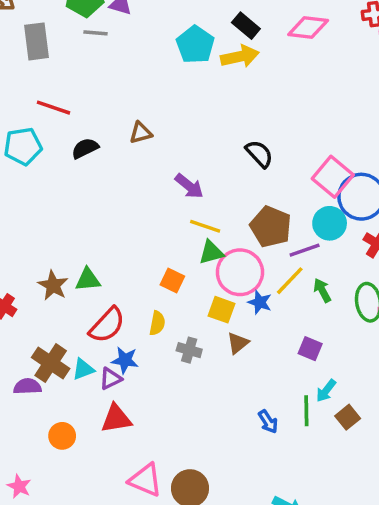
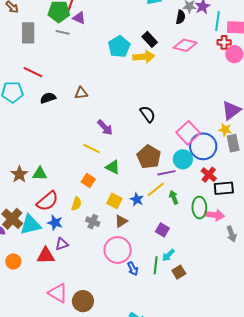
yellow line: (205, 226) -> (91, 149), moved
green triangle: (211, 252) -> (113, 167), turned 35
pink circle: (240, 272) -> (118, 250), moved
cyan triangle: (83, 369) -> (30, 225), size x1.6
purple triangle: (111, 379) -> (62, 244), moved

